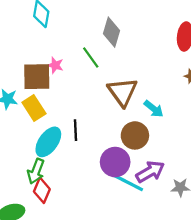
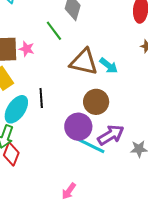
pink star: (55, 65) -> (27, 49), moved
brown triangle: (122, 92) -> (84, 62), turned -40
cyan arrow: (154, 109) -> (109, 66), moved

